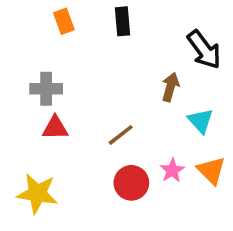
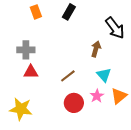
black rectangle: (122, 21) -> (69, 12), turned 35
cyan triangle: (201, 121) -> (104, 75), moved
orange triangle: (211, 170) -> (119, 96), turned 36

